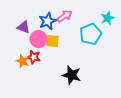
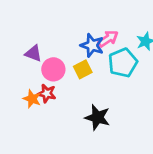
pink arrow: (65, 16) -> (108, 39), moved
blue star: (48, 21) -> (92, 45), moved, turned -30
yellow square: (53, 41) -> (83, 69), moved, turned -32

